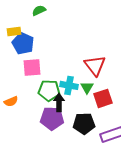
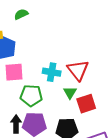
cyan cross: (69, 85) -> (52, 72), moved
black arrow: (59, 102) -> (16, 124), moved

